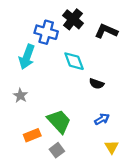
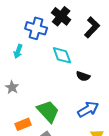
black L-shape: (106, 31) -> (92, 27), turned 110
cyan arrow: (27, 57) -> (18, 51), size x0.6
blue arrow: (102, 119) -> (88, 109), size x1.5

